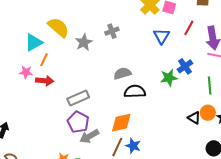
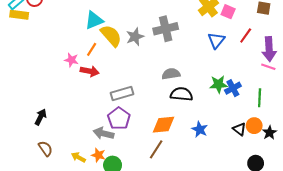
yellow semicircle: (58, 27) -> (111, 36), moved
gray cross: (112, 31) -> (166, 29), size x1.6
cyan triangle: (34, 42) -> (94, 20), moved
blue cross: (185, 66) -> (233, 88), moved
gray arrow: (89, 136) -> (104, 133), moved, turned 36
blue star: (133, 146) -> (200, 129), moved

